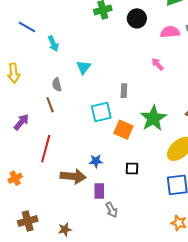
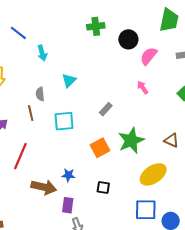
pink semicircle: (170, 32) -> (149, 56), moved, turned -54
gray rectangle: (124, 91) -> (106, 109), turned 32
cyan square: (101, 112) -> (64, 121), moved
orange square: (123, 130) -> (100, 148), turned 30

